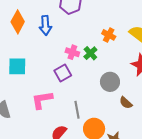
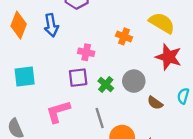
orange cross: (109, 35) -> (124, 36), moved
green cross: (90, 53) -> (106, 85), moved
purple square: (63, 73) -> (78, 78), turned 30

